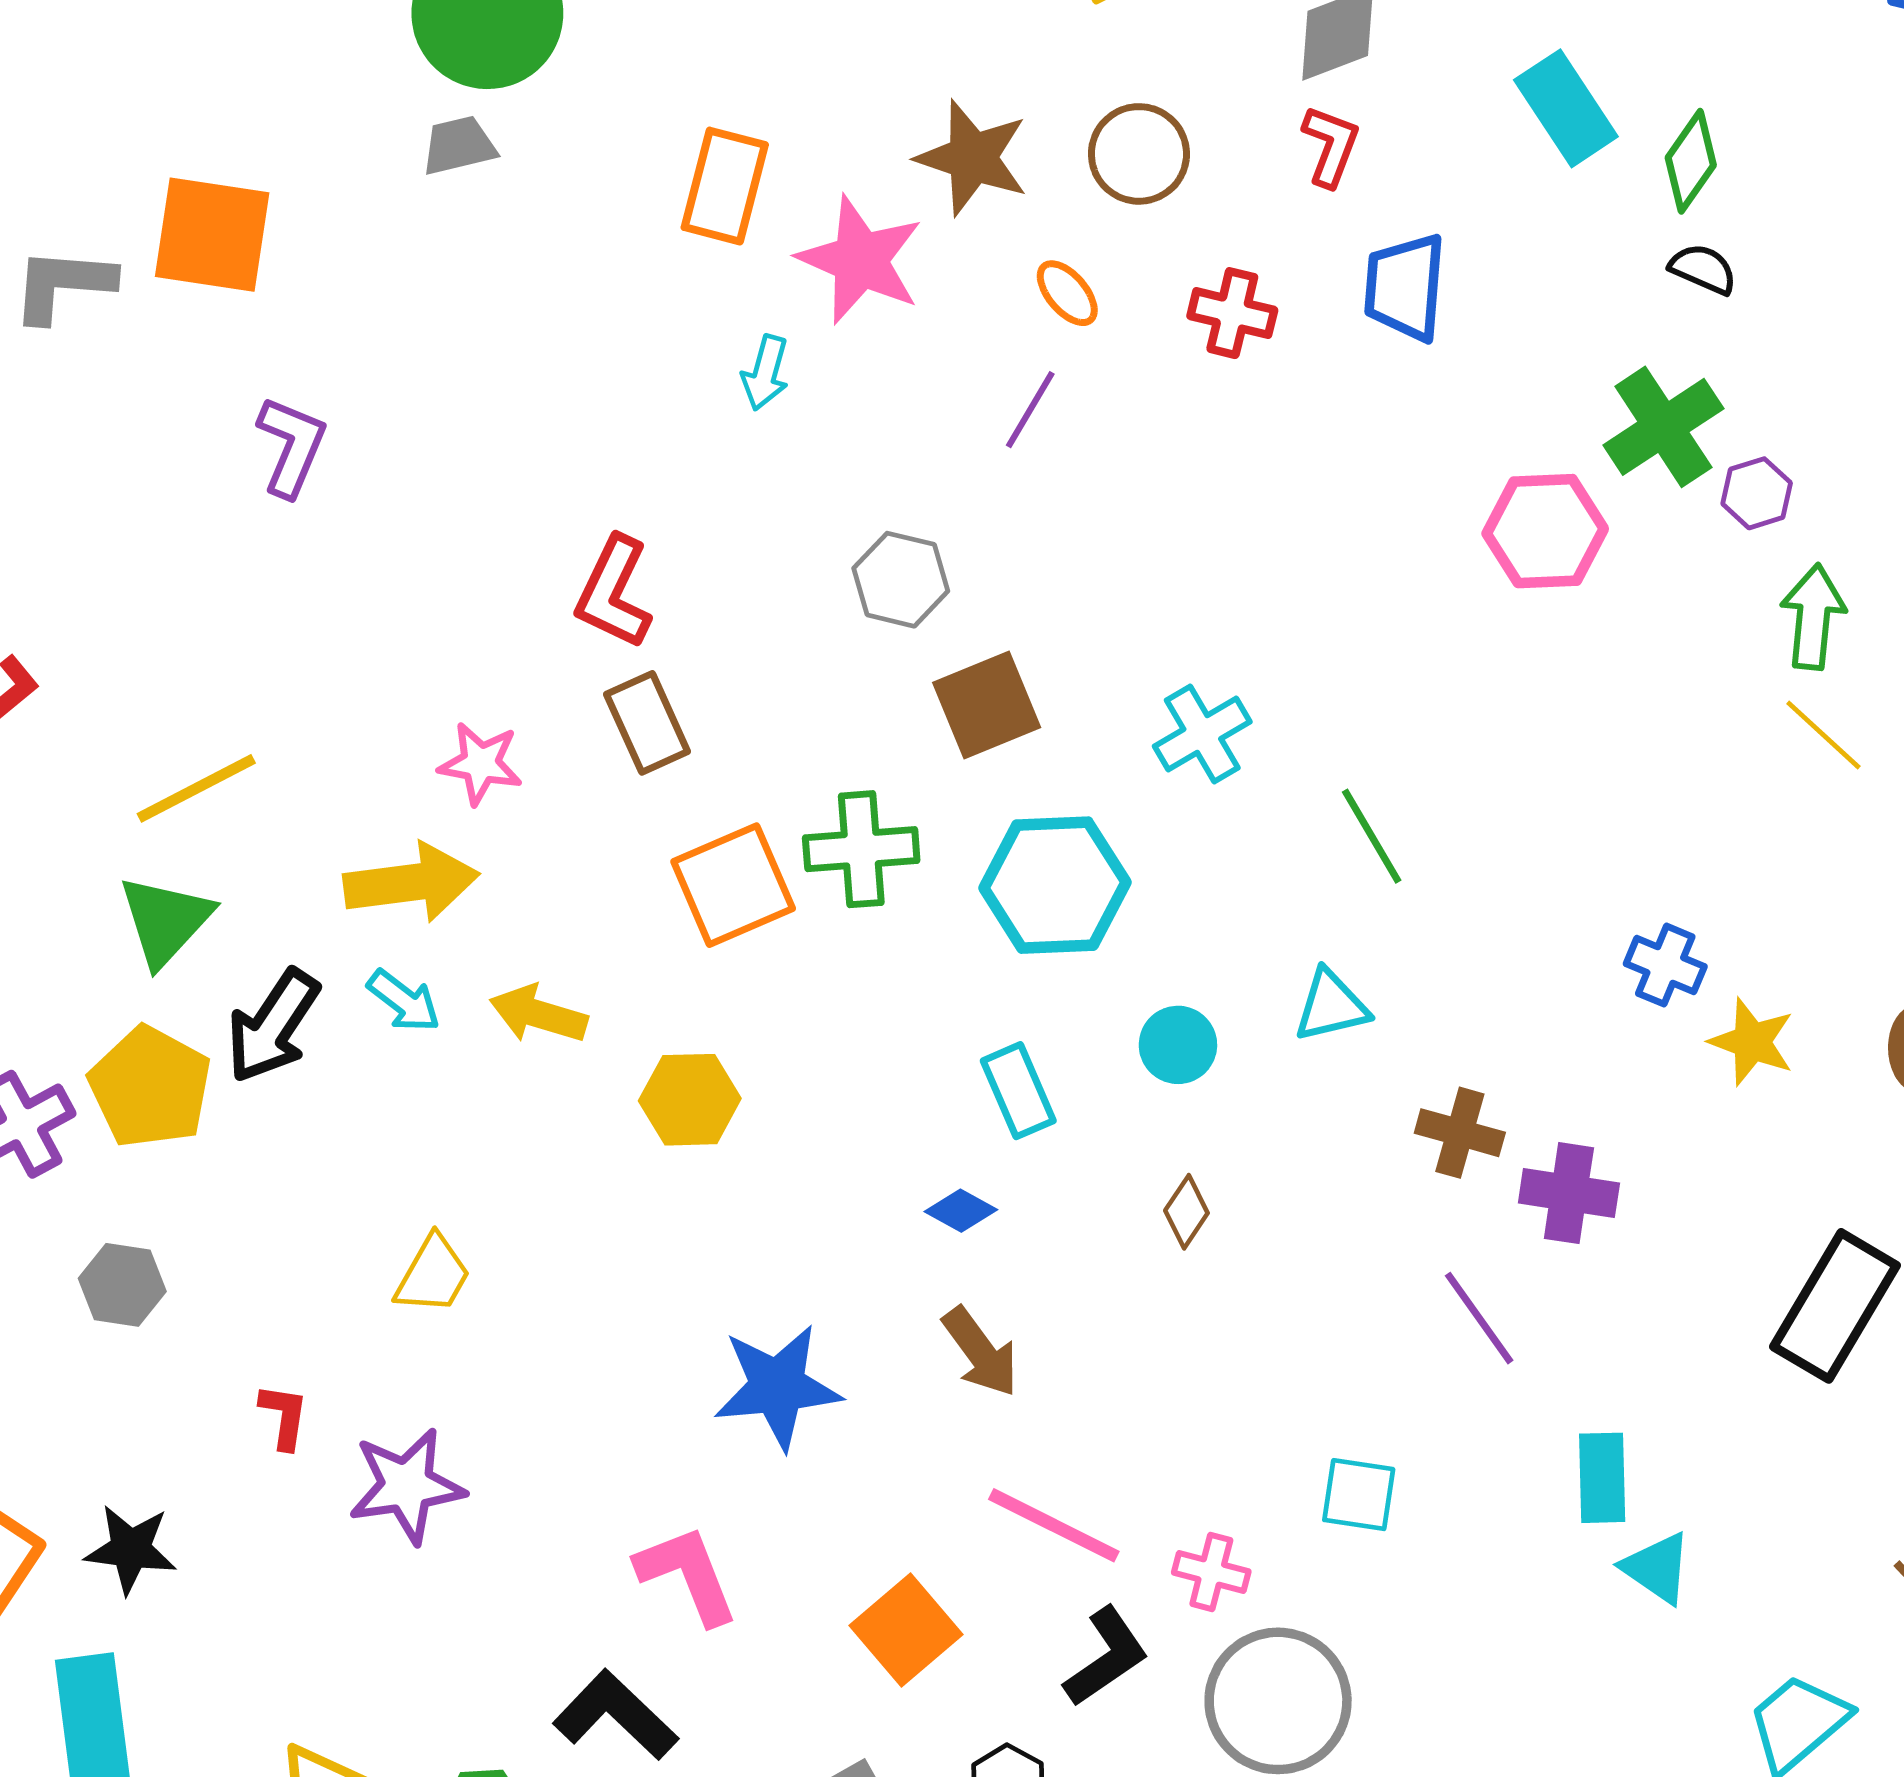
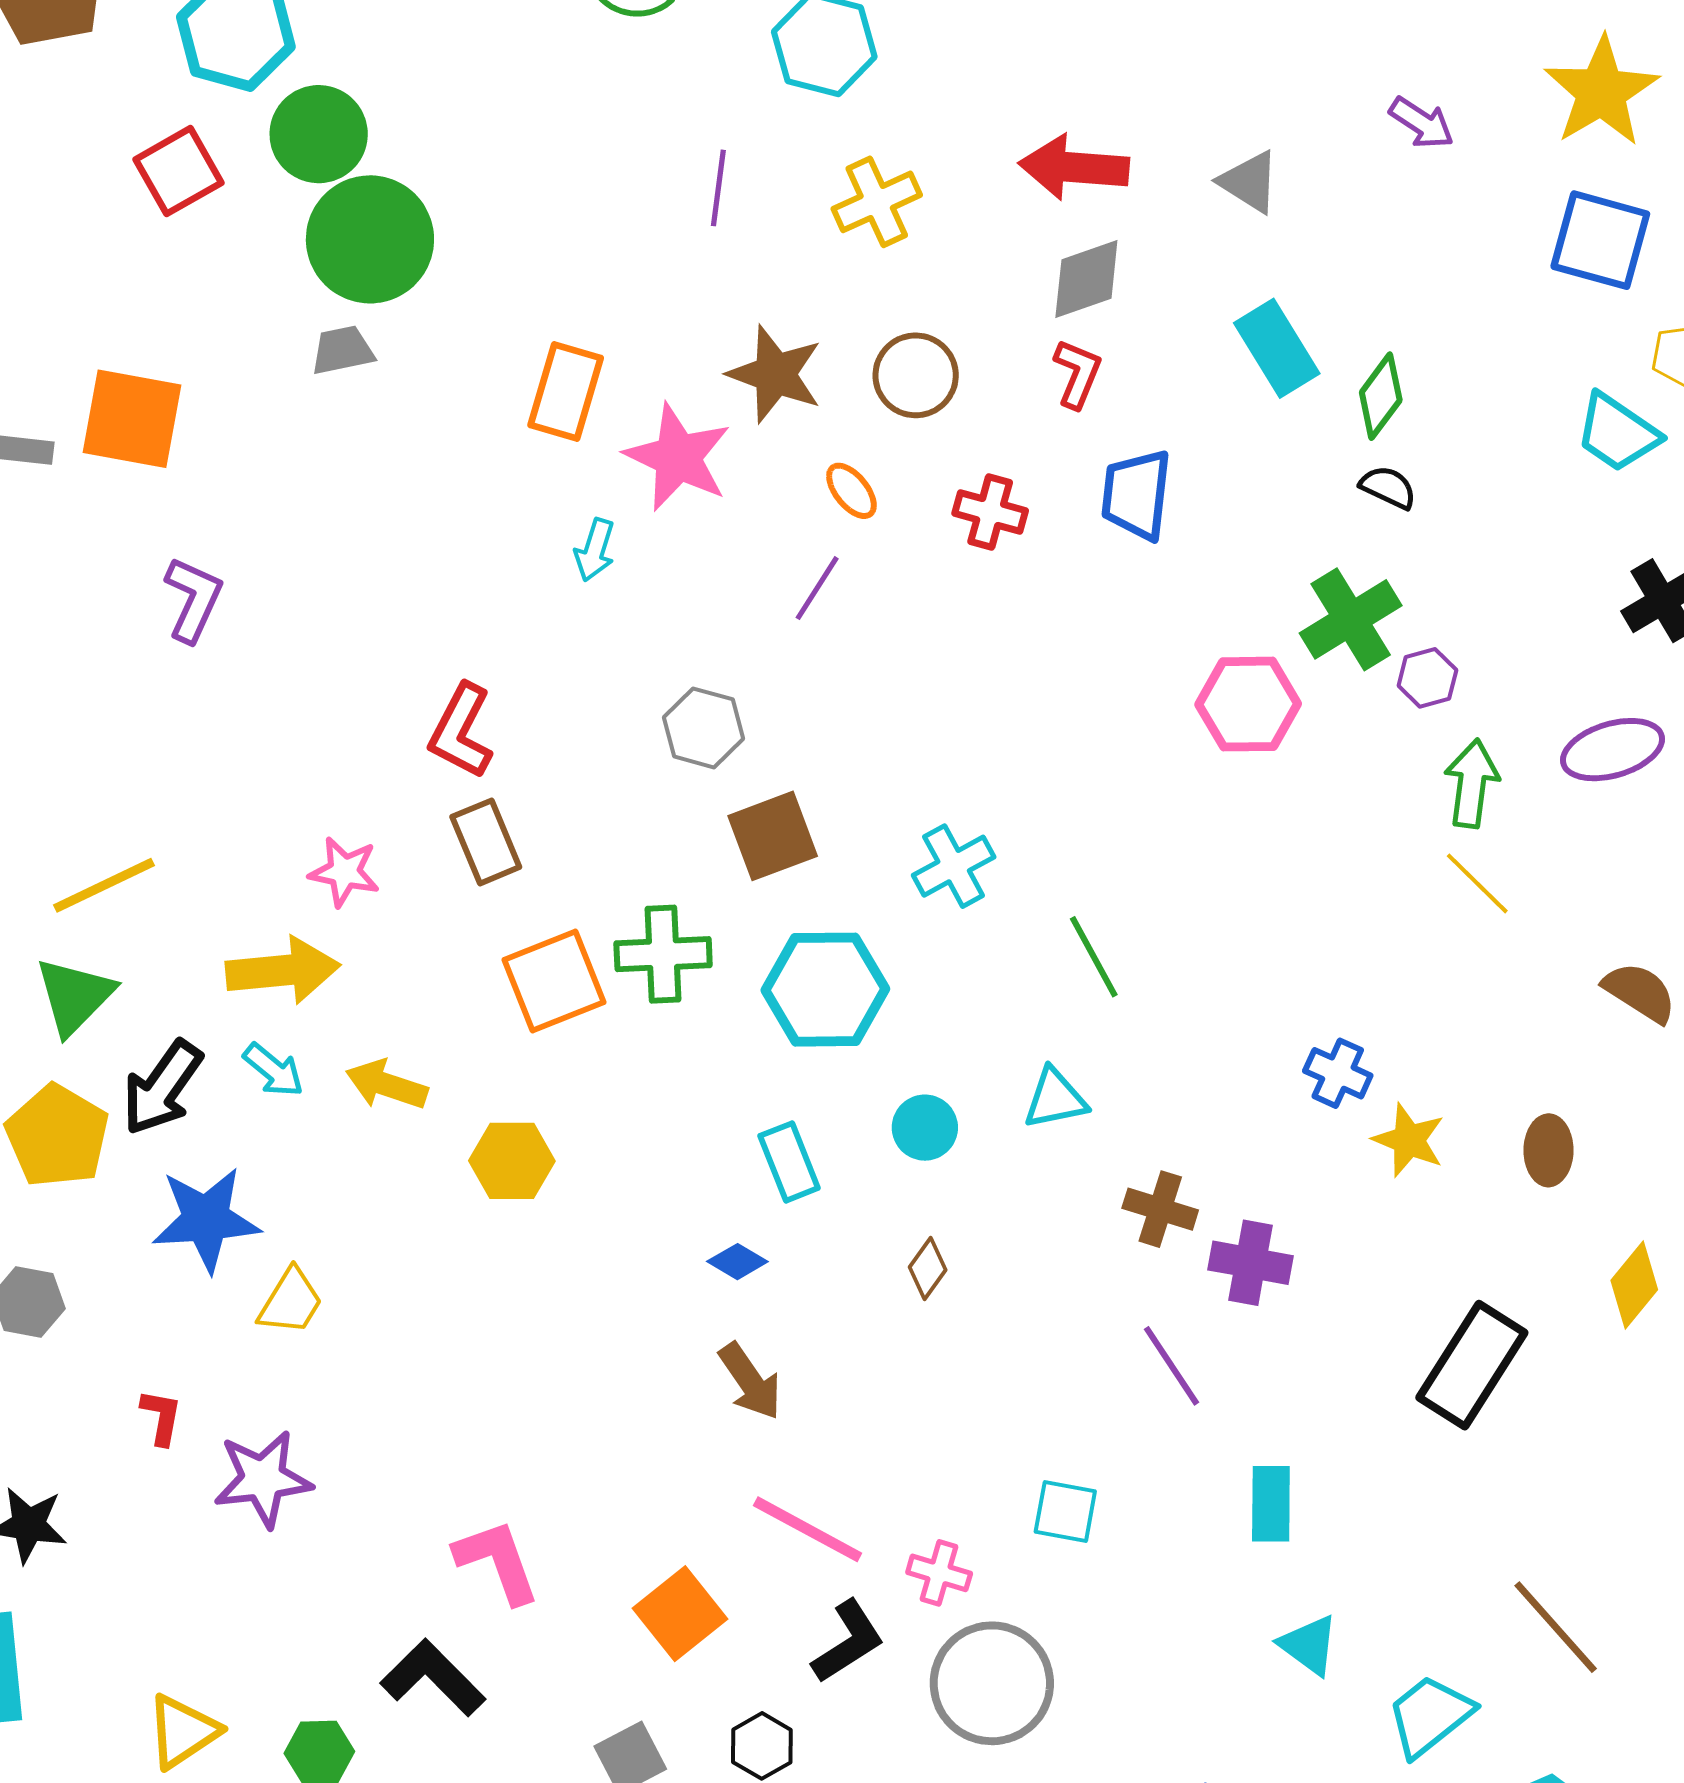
blue star: (778, 1387) -> (206, 1219), moved
cyan triangle: (1657, 1568) -> (1309, 1645), moved

